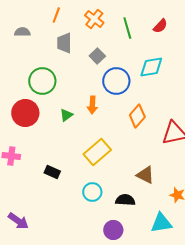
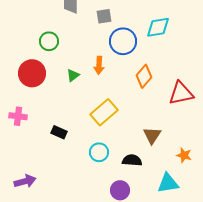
gray square: (97, 56) -> (104, 16), turned 35
green circle: (42, 81) -> (49, 41), size x0.7
brown triangle: (145, 175) -> (152, 135), turned 36
purple arrow: (18, 221) -> (25, 181), turned -50

